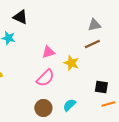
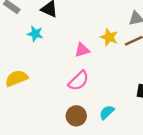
yellow star: (71, 63) -> (109, 37), moved

